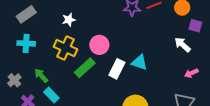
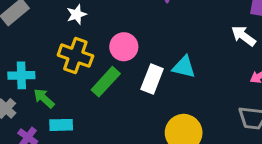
cyan cross: (26, 43) -> (21, 75), moved
cyan rectangle: (51, 95) -> (61, 125), turned -42

